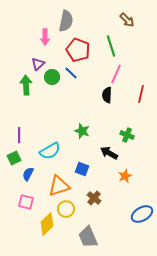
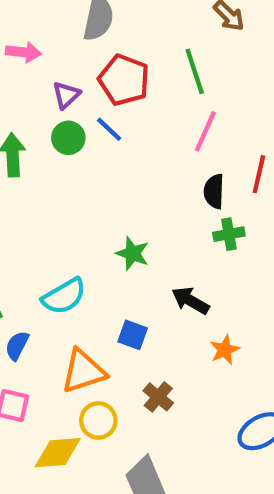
pink arrow: (45, 37) -> (23, 52), moved, turned -84
purple triangle: (38, 64) -> (66, 95), moved
black semicircle: (107, 95) -> (214, 191), moved
green cross: (127, 135) -> (229, 234), moved, turned -32
yellow diamond: (47, 224) -> (58, 453), turned 40

